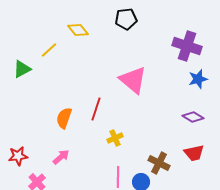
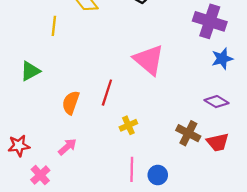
yellow line: (49, 50) -> (54, 26), turned -42
green triangle: (22, 69) -> (30, 71), moved
brown cross: (159, 163) -> (188, 133), moved

